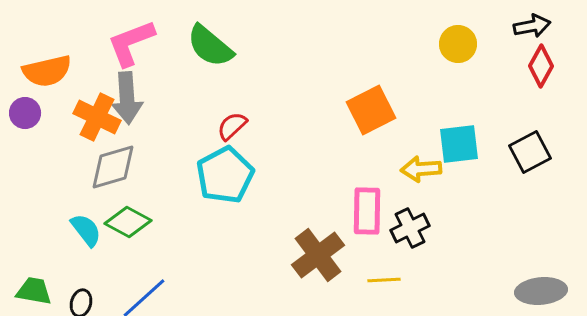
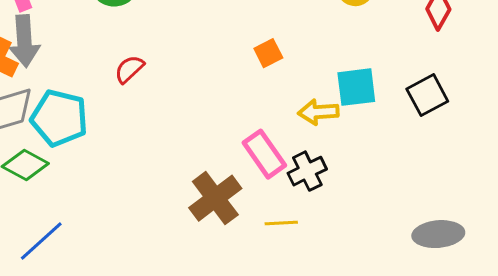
orange square: (371, 110) -> (268, 53), size x0.6
cyan pentagon: (225, 175) -> (59, 118), moved, turned -30
pink rectangle: (367, 211) -> (264, 154), turned -36

